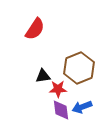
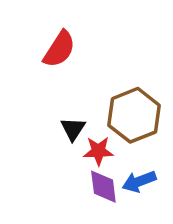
black triangle: (43, 76) -> (73, 129), turned -49

